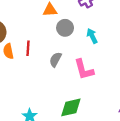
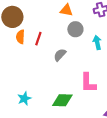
pink L-shape: (84, 70) -> (88, 83), moved

